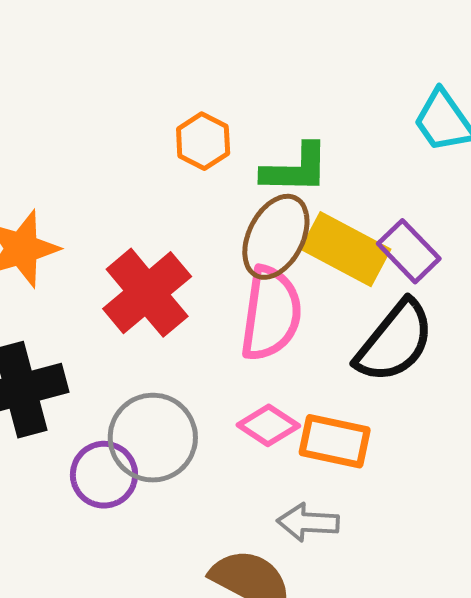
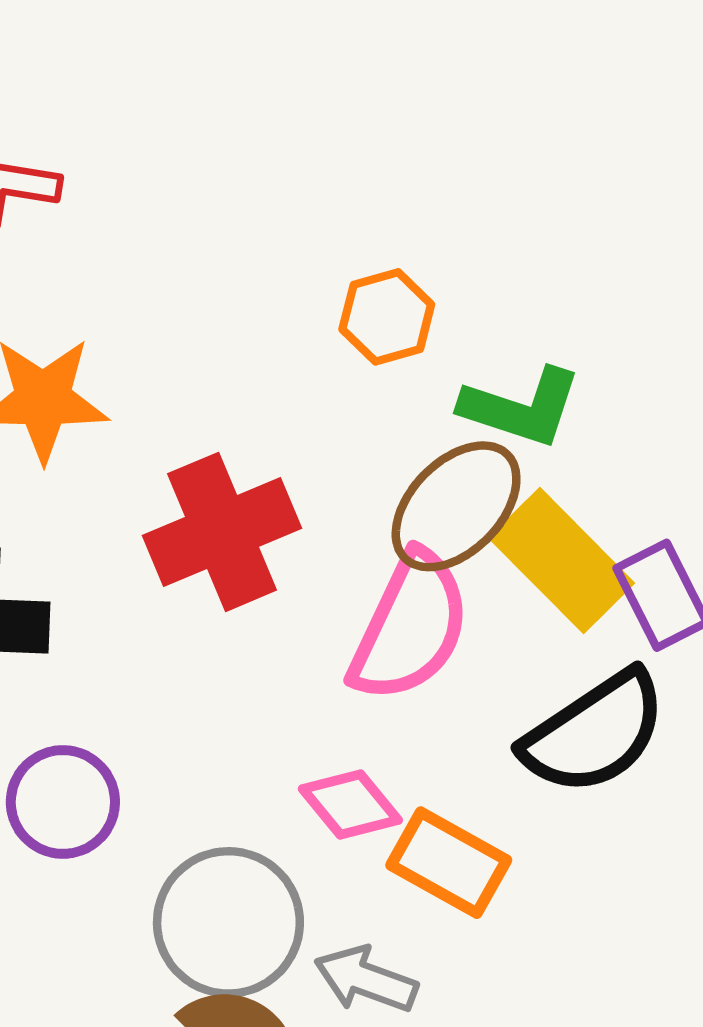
gray circle: (153, 438) -> (228, 922), moved

